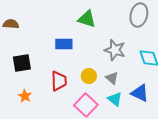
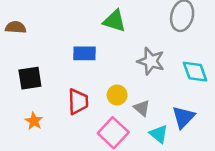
gray triangle: (112, 78) -> (142, 108), moved
blue triangle: (140, 93) -> (183, 117), turned 48
cyan triangle: (115, 99) -> (159, 134), moved

